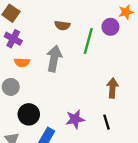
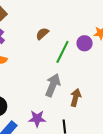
brown semicircle: (62, 25) -> (42, 34), turned 120
gray arrow: (54, 59) -> (53, 85), moved

